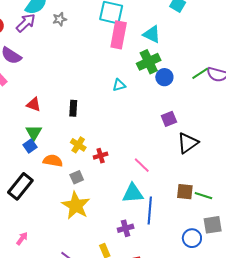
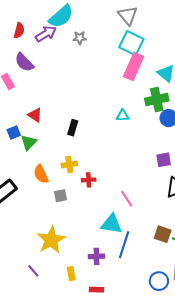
yellow cross: (78, 145) -> (69, 164), turned 35
blue square: (30, 146) -> (14, 133), moved
orange semicircle: (53, 161) -> (41, 174), turned -138
yellow star: (76, 205) -> (51, 240), moved

